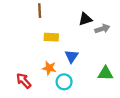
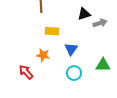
orange star: (49, 68) -> (43, 55), moved
cyan circle: (64, 82) -> (74, 73), moved

